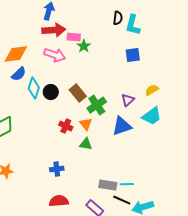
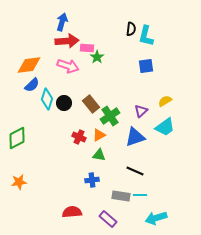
orange triangle: (86, 124) -> (99, 135), turned 40
blue cross: (57, 169) -> (92, 180), moved
black line: (122, 200) -> (135, 171), moved

